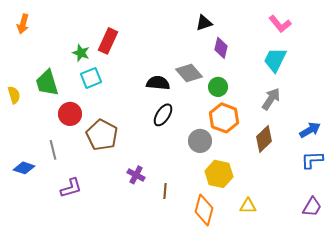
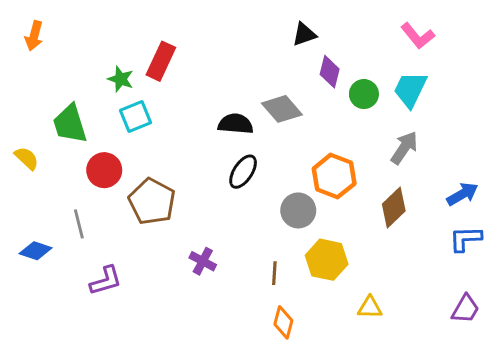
green circle: (218, 87) -> (364, 94), moved
yellow semicircle: (14, 95) -> (27, 158), moved, turned -30
brown line: (165, 191) -> (274, 273), moved
orange diamond: (204, 210) -> (283, 322), moved, size x0.7

